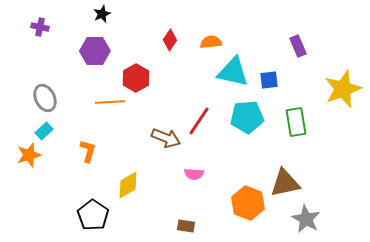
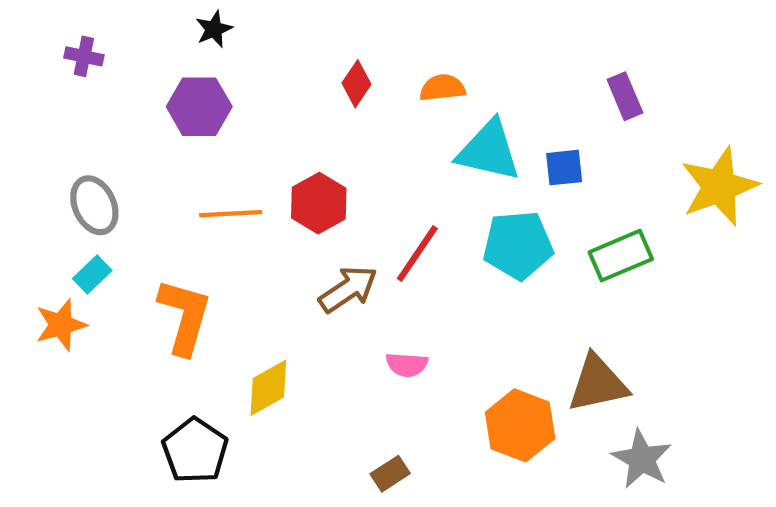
red hexagon: (136, 78) -> (319, 203), moved
green rectangle: (296, 122) -> (621, 256), turned 76
brown arrow: (166, 138) -> (348, 289), turned -56
orange L-shape: (88, 151) -> (185, 316), size x1.6
brown rectangle: (186, 226) -> (390, 474), turned -42

